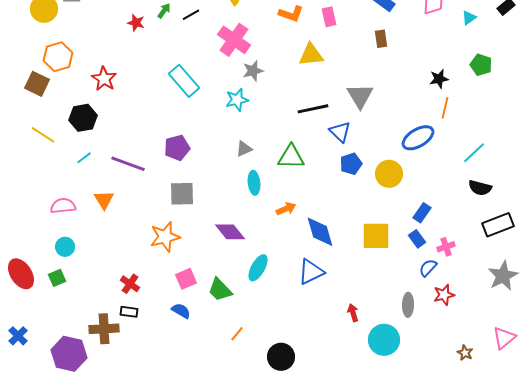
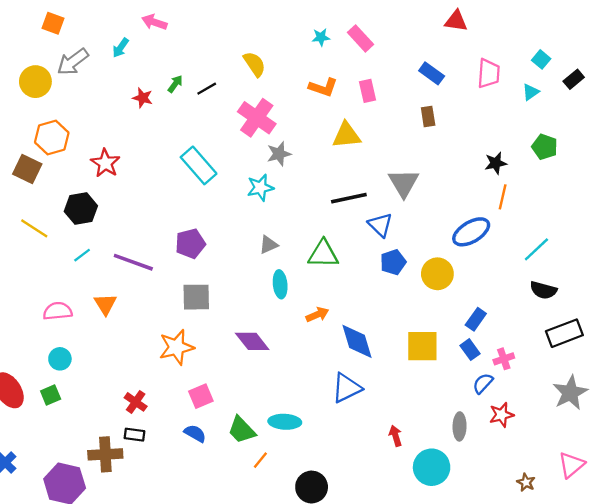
cyan ellipse: (258, 268) -> (285, 422), moved, turned 64
green trapezoid: (220, 290) -> (242, 430), moved

